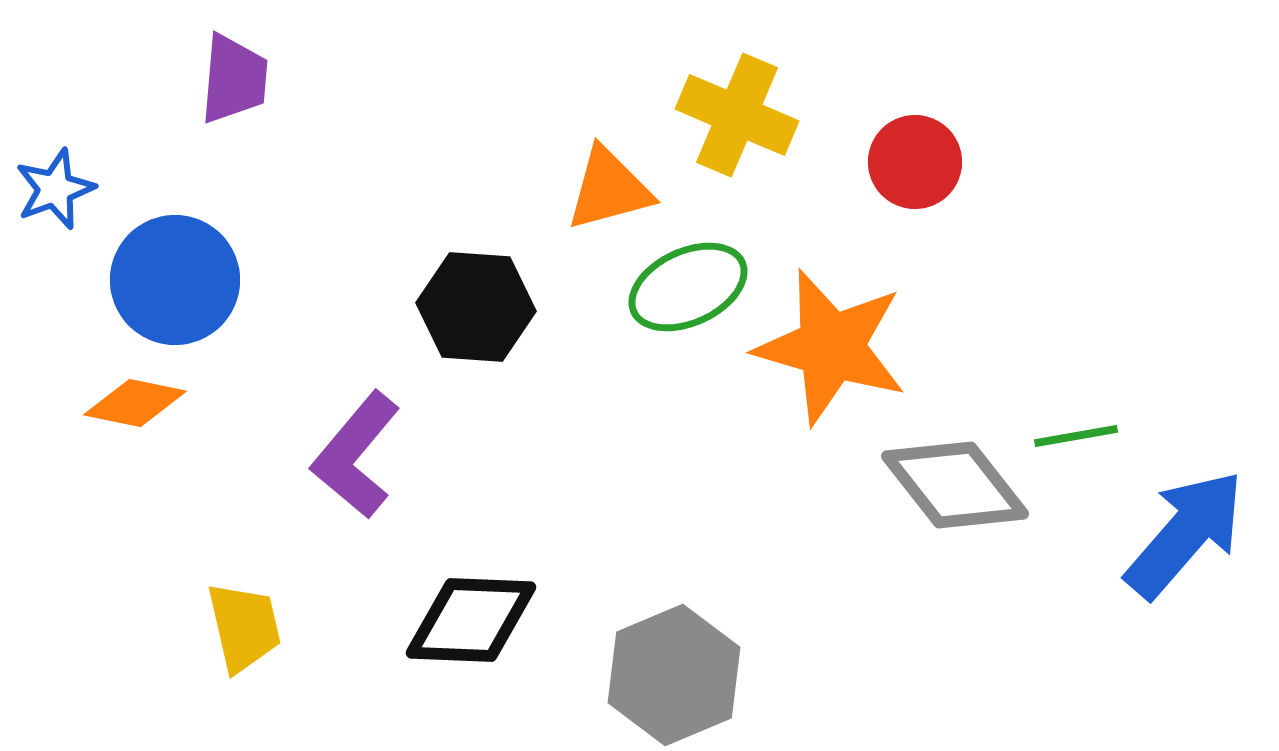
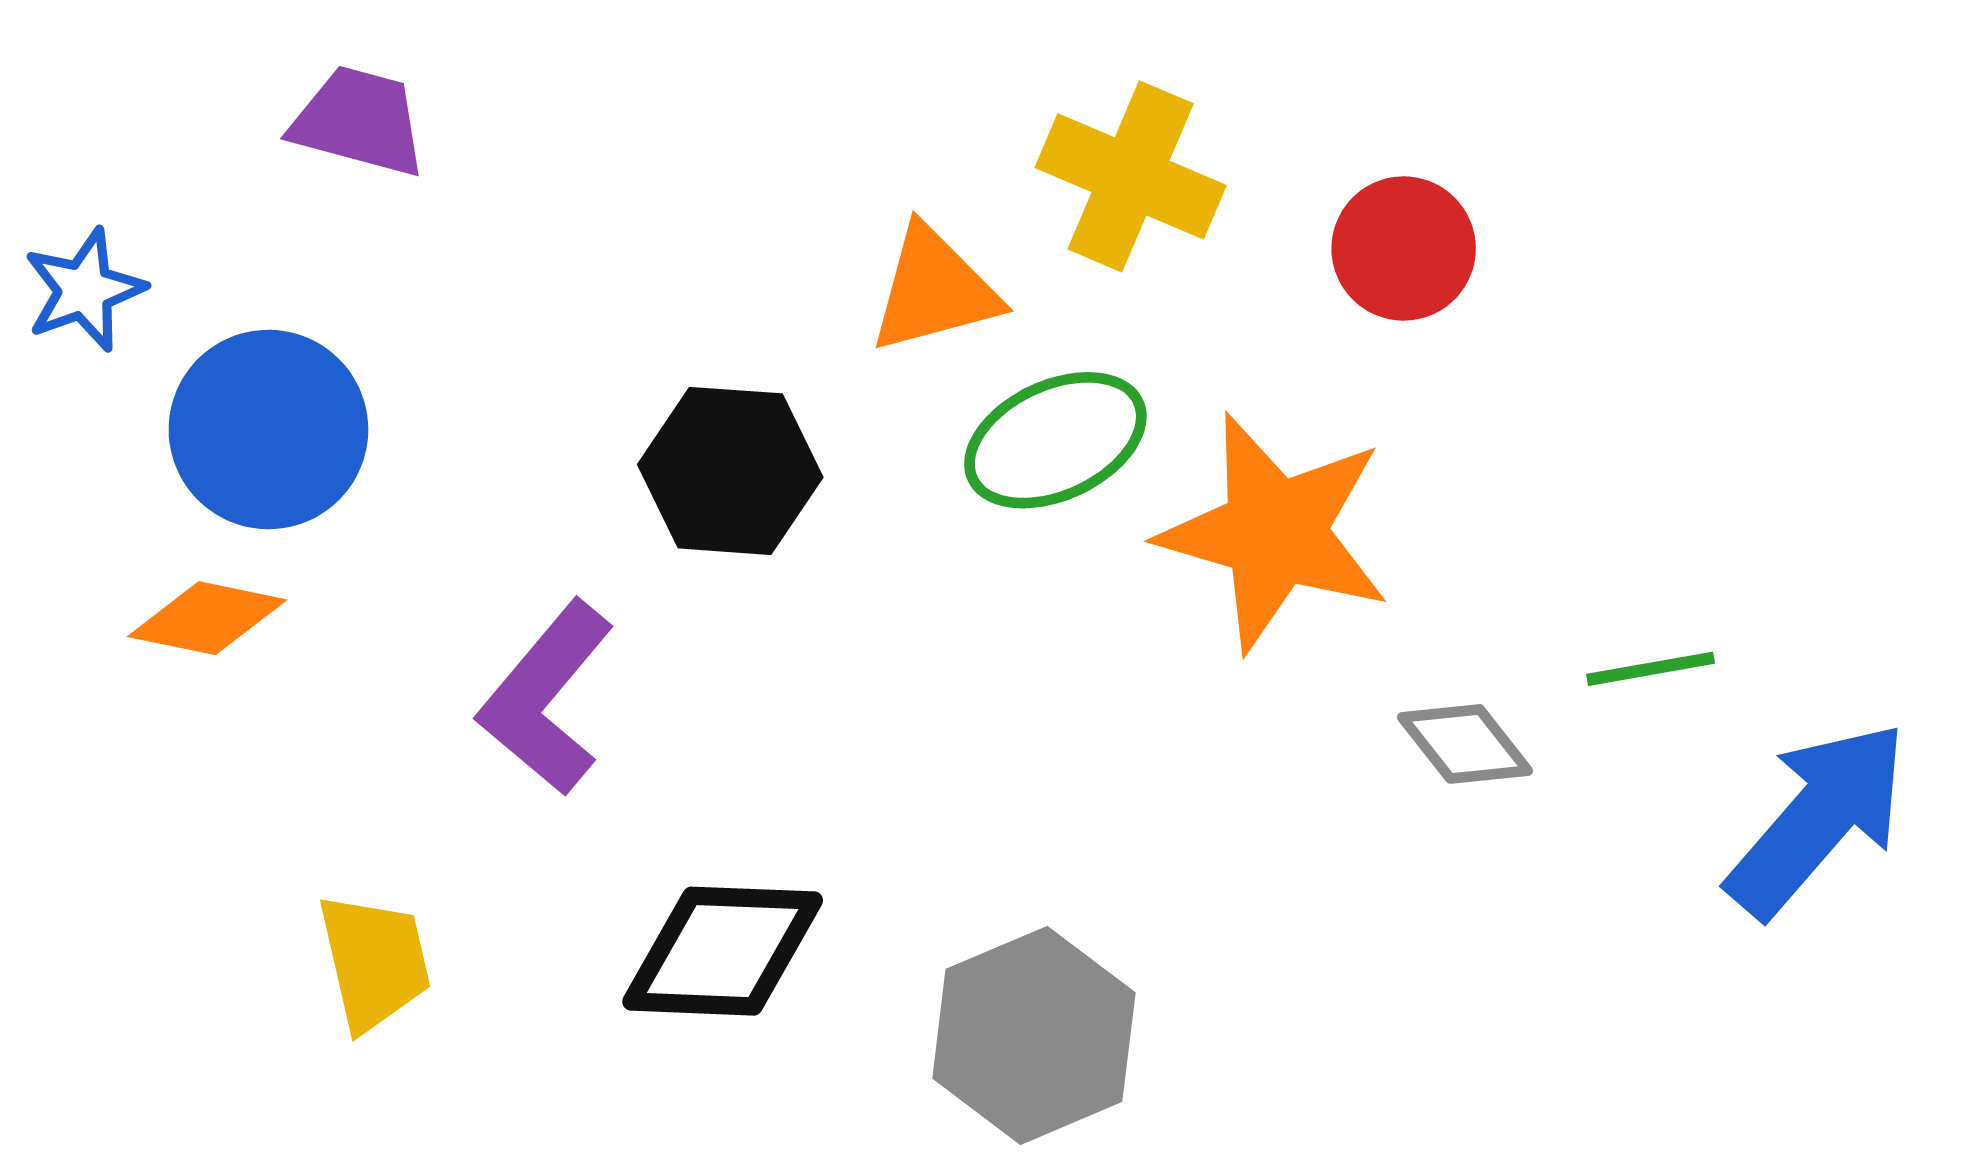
purple trapezoid: (234, 79) -> (359, 121), turned -80
gray diamond: (955, 485) -> (1465, 744), size x0.6

